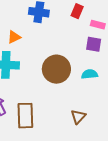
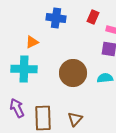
brown triangle: (78, 117) -> (75, 119), moved

